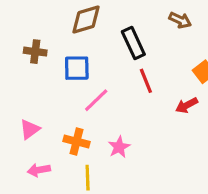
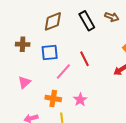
black rectangle: (133, 43) -> (87, 21), moved
red line: (146, 81) -> (85, 59), moved
pink triangle: (30, 129) -> (24, 82), moved

